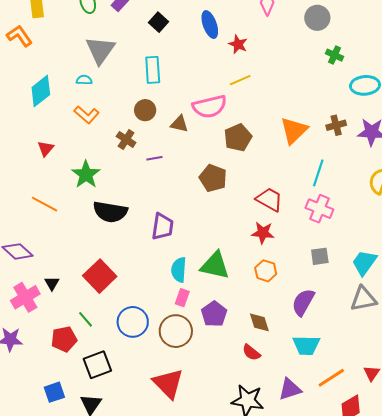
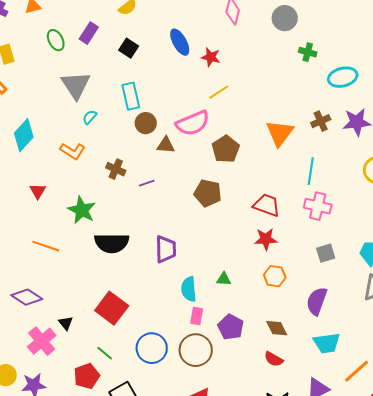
cyan semicircle: (84, 80) -> (90, 117), moved, turned -42
brown circle: (145, 110) -> (146, 123), moved
green triangle: (215, 265) -> (224, 279), size x0.5

